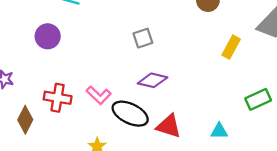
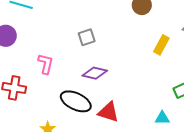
pink L-shape: (99, 95) -> (46, 64), moved, turned -120
cyan triangle: (219, 131) -> (162, 118), moved

